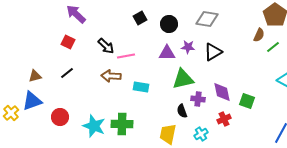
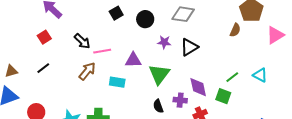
red square: (68, 42) -> (44, 37), turned 32
green line: (273, 47) -> (232, 77), moved
purple triangle: (167, 53) -> (133, 60), moved
brown arrow: (111, 76) -> (87, 71), turned 126
green triangle: (183, 79) -> (159, 74), turned -40
purple cross: (198, 99) -> (180, 100), moved

